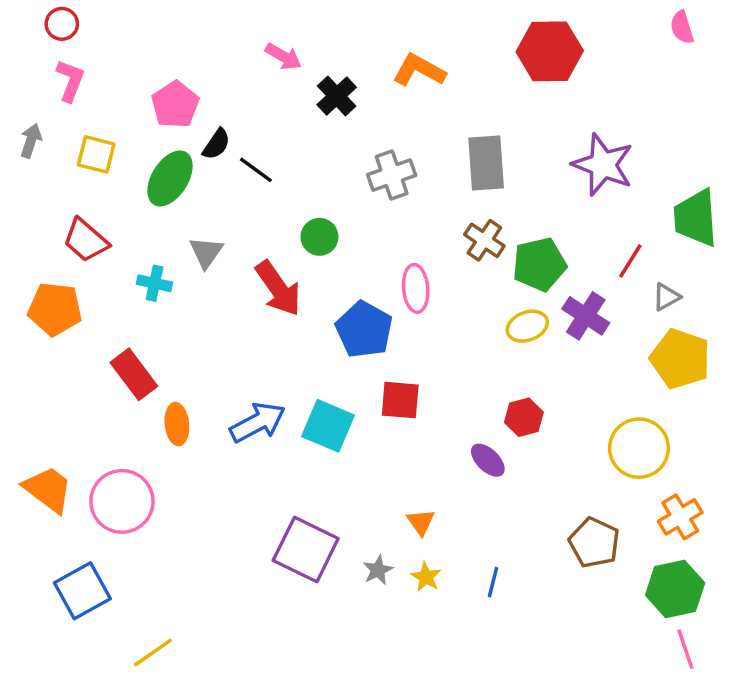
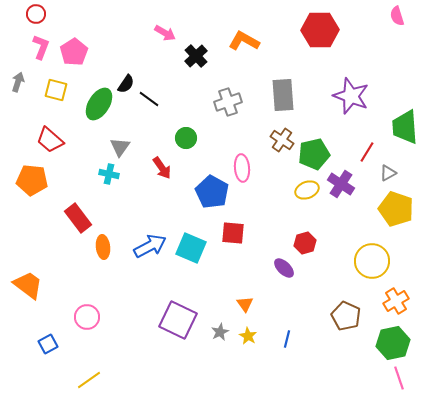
pink pentagon: (175, 105) -> (74, 52), moved
cyan cross: (155, 283) -> (109, 174), moved
red arrow: (278, 288) -> (162, 168), size x0.7
pink circle: (122, 501) -> (87, 317), moved, size x0.7
blue square: (82, 591) -> (48, 344), size x0.6

